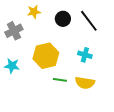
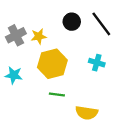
yellow star: (34, 12) -> (39, 36), moved
green line: (60, 80) -> (57, 95), moved
yellow semicircle: (85, 83) -> (87, 113), moved

